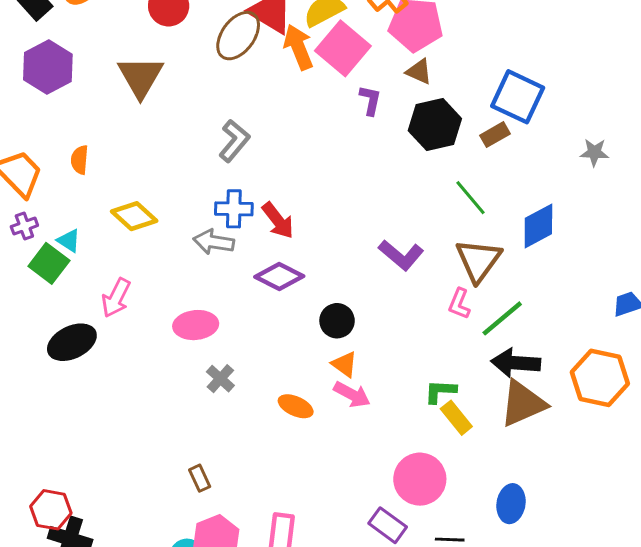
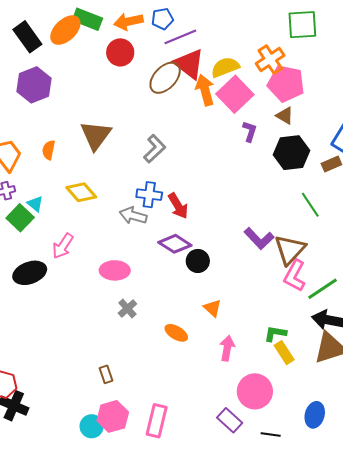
brown triangle: (140, 77) -> (96, 135), moved
brown triangle: (478, 260) -> (290, 250), moved
pink L-shape: (459, 304) -> (295, 276), size x1.5
black circle: (337, 321) -> (198, 261), moved
pink arrow: (352, 395) -> (227, 348), moved, turned -115

